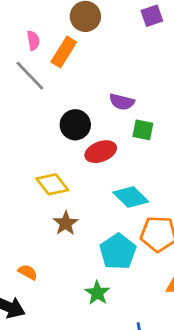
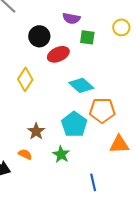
yellow diamond: (52, 184) -> (25, 79), turned 75
brown star: (66, 223) -> (36, 131), moved
orange semicircle: (28, 272) -> (25, 154), moved

